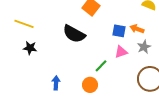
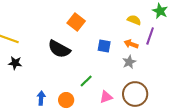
orange arrow: (137, 29) -> (131, 44), moved
pink triangle: (121, 52) -> (106, 97), moved
orange circle: (90, 85) -> (66, 100), moved

